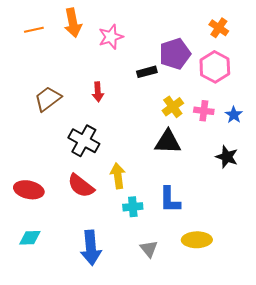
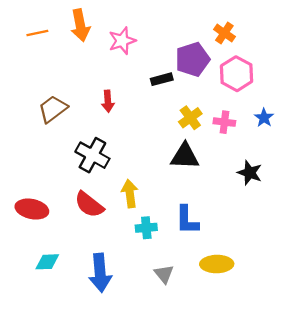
orange cross: (219, 28) -> (224, 33), moved
blue star: (234, 115) -> (264, 118), moved
cyan diamond: (30, 238) -> (47, 262), moved

